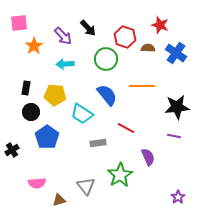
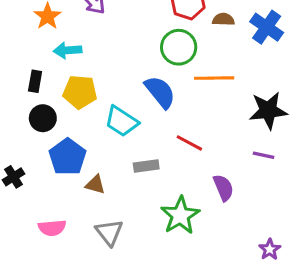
green circle: (106, 59) -> (179, 47), moved
cyan arrow: (65, 64) -> (68, 50), moved
gray triangle: (86, 186) -> (109, 232), moved
brown triangle: (59, 200) -> (95, 185), moved, turned 32

